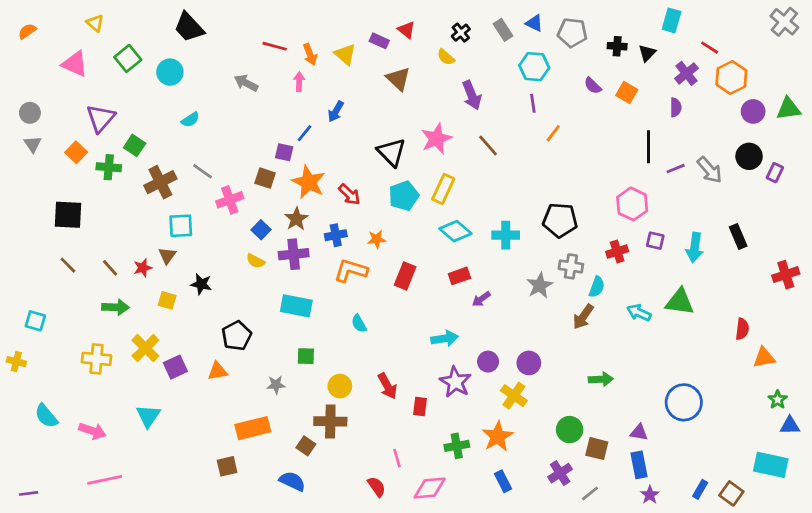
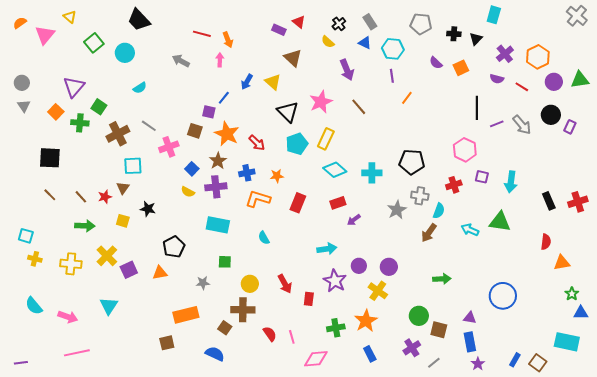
blue triangle: (534, 23) -> (365, 43), moved
red line: (710, 48) -> (522, 87), moved
yellow triangle: (345, 54) -> (273, 82), moved
pink triangle: (75, 64) -> (45, 35), moved, turned 45
orange square: (627, 92) -> (461, 68), turned 35
purple semicircle: (676, 107) -> (497, 79), turned 104
black rectangle: (738, 237) -> (549, 201), moved
yellow cross: (16, 362) -> (35, 259), moved
red semicircle: (377, 487) -> (270, 334), moved

